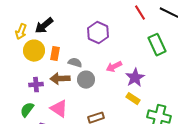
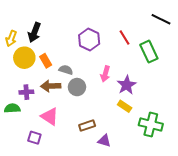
red line: (140, 13) -> (125, 37), moved
black arrow: (44, 26) -> (34, 32), turned -30
orange rectangle: (55, 54) -> (46, 61), turned -40
pink arrow: (114, 67) -> (105, 74), turned -49
green semicircle: (27, 110) -> (12, 108), moved, turned 49

